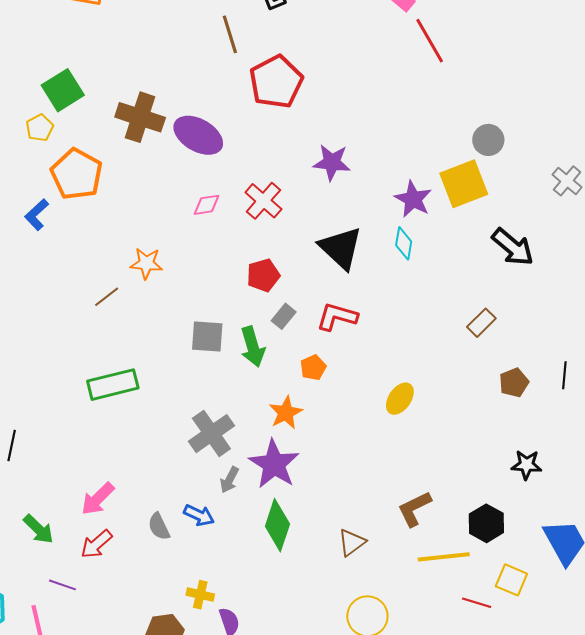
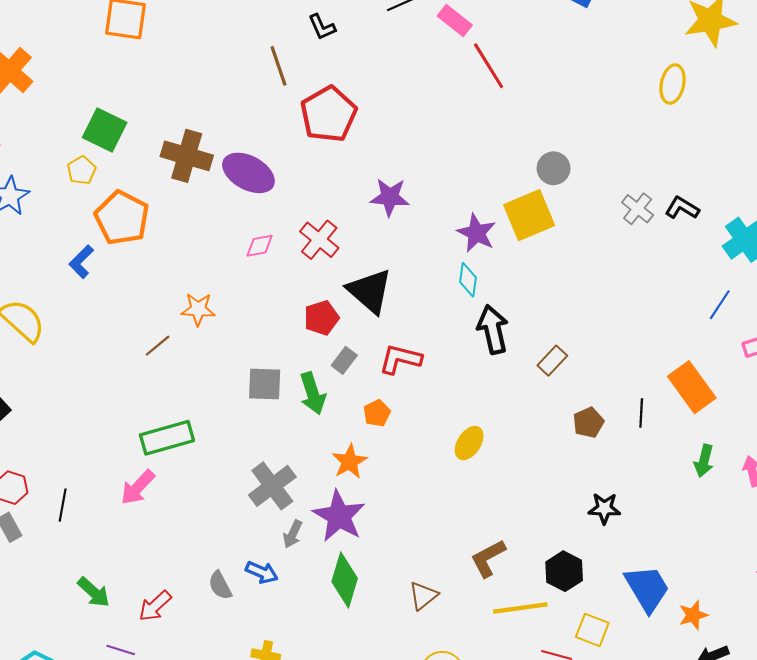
green square: (63, 90) -> (105, 130), turned -30
black arrow: (513, 247) -> (493, 329), moved, turned -141
black triangle: (341, 248) -> (370, 291), moved
pink arrow: (98, 499) -> (138, 487), moved

